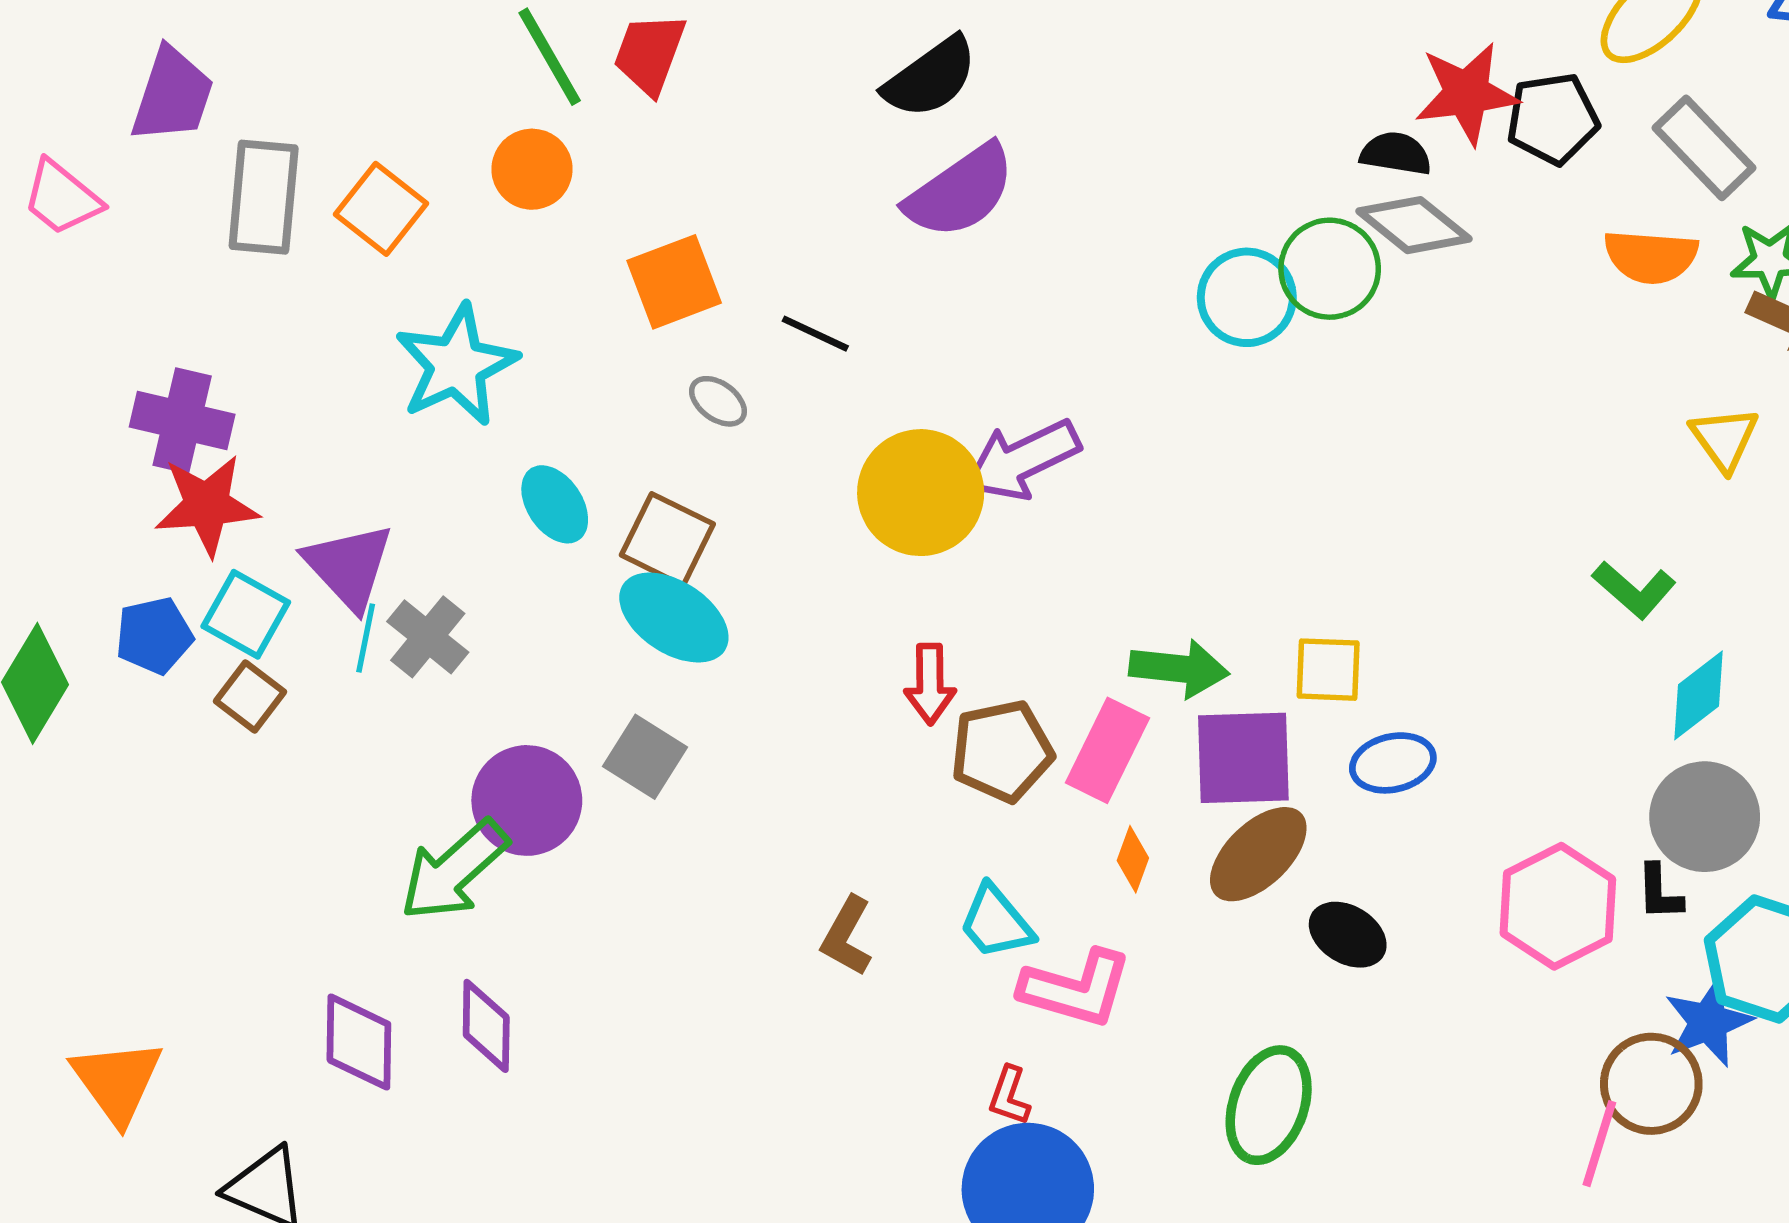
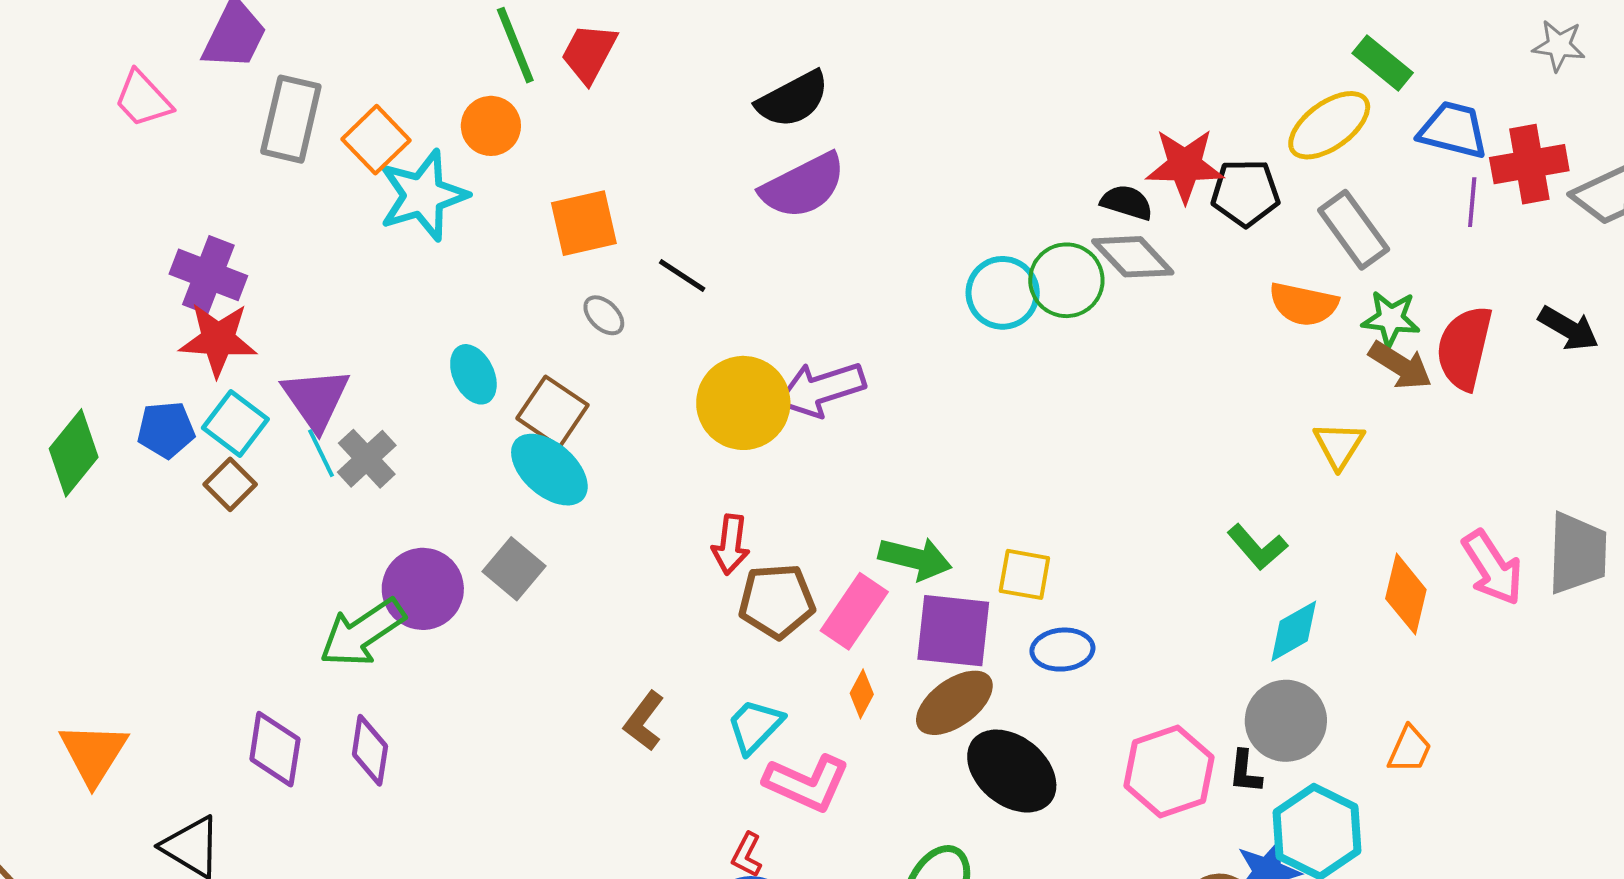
cyan star: (456, 365) -> (423, 195), moved
cyan line: (366, 638) -> (321, 453), turned -45
cyan trapezoid: (996, 922) -> (755, 726), turned 76
black ellipse: (1348, 935) -> (1012, 771), size x1.6

